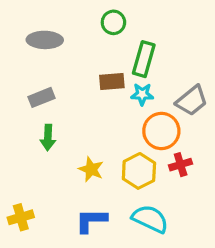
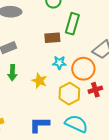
cyan star: (142, 94) -> (59, 63), moved
yellow star: (91, 169) -> (39, 81), moved

